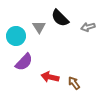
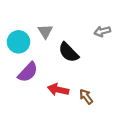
black semicircle: (60, 18) -> (69, 52), moved

